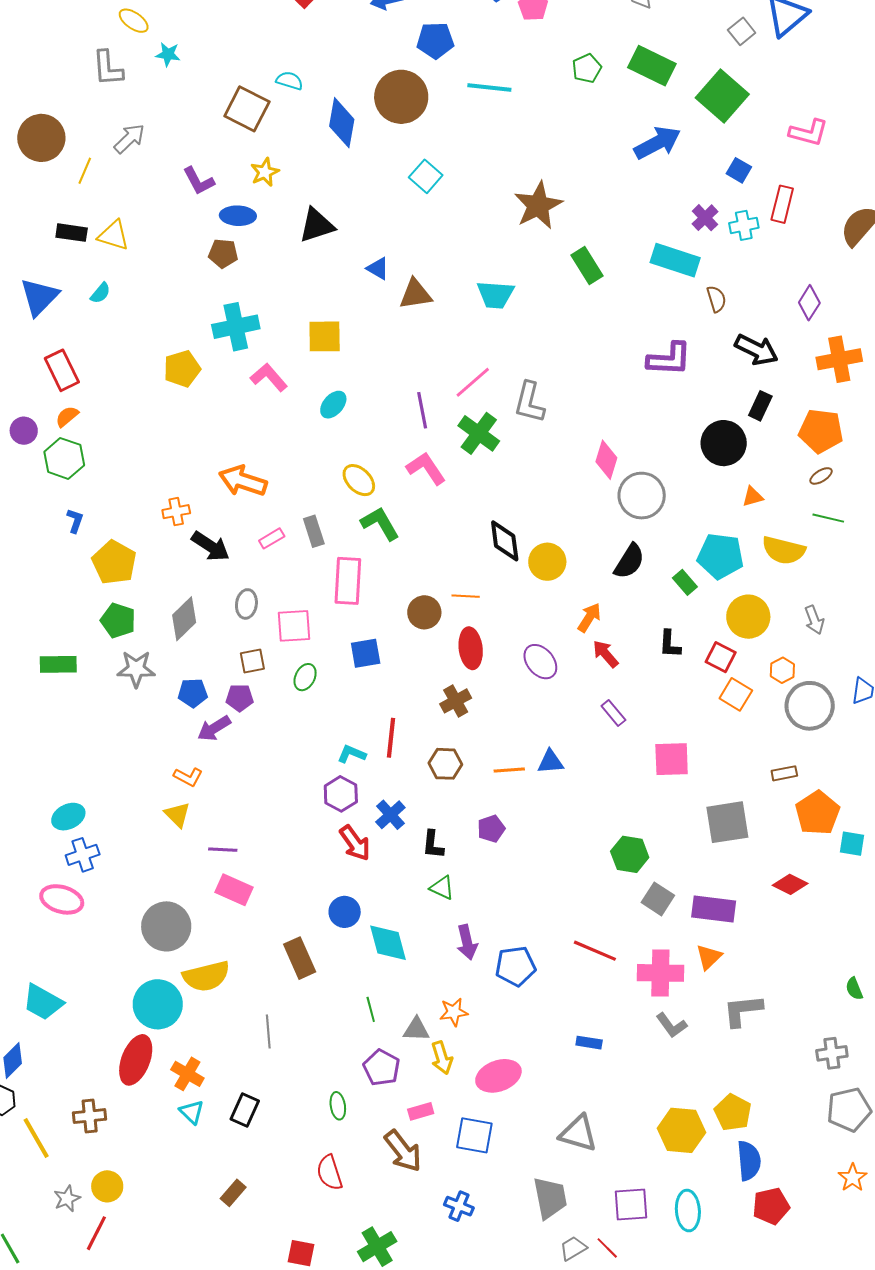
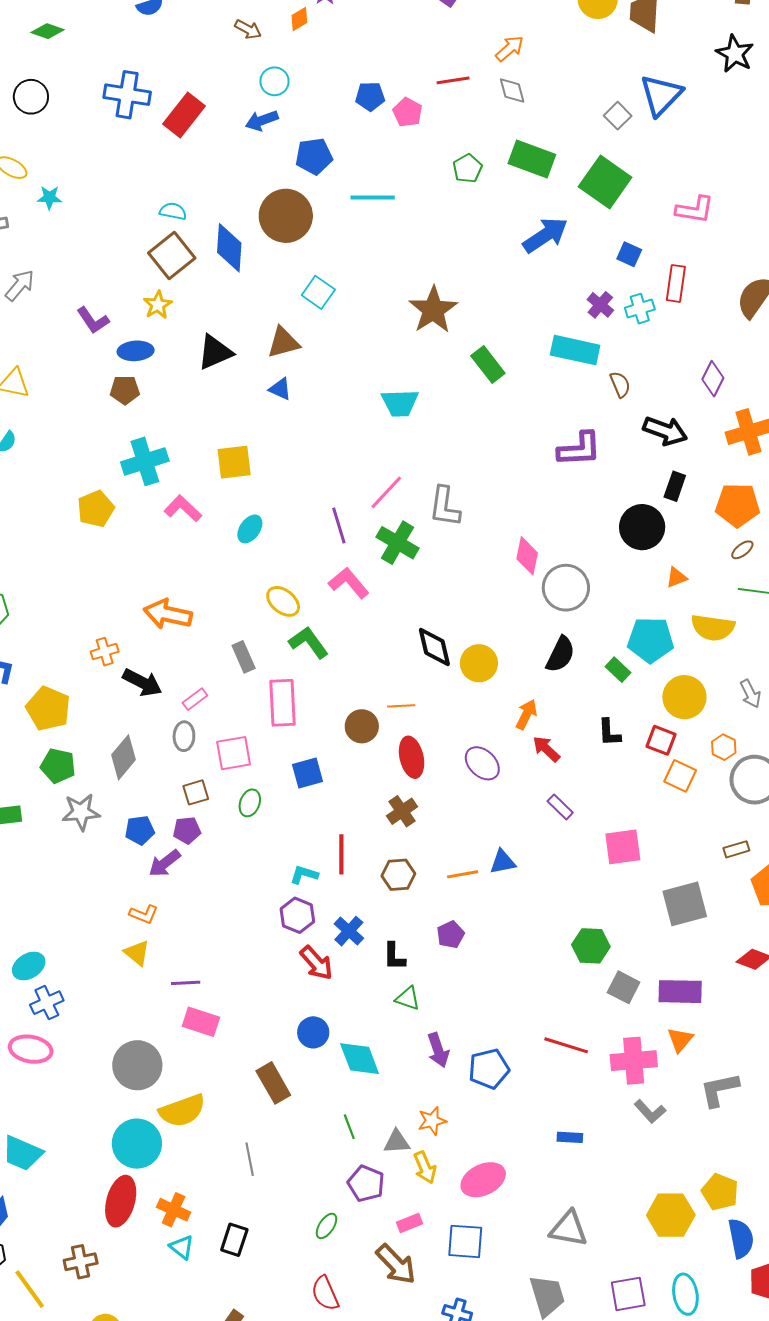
brown square: (247, 109) -> (172, 256), moved, turned 30
brown triangle: (415, 294) -> (283, 342), moved
pink rectangle: (272, 538) -> (195, 699), moved
green ellipse: (338, 1106) -> (326, 1226), turned 48

